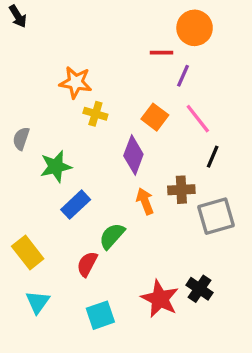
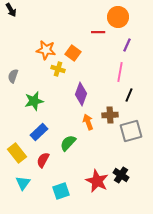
purple line: (183, 76) -> (127, 45), moved
orange square: (155, 117) -> (73, 53), moved
pink line: (198, 119) -> (120, 72), turned 48
gray semicircle: (21, 139) -> (13, 76), moved
blue rectangle: (76, 205) -> (39, 132), moved
red semicircle: (87, 264) -> (43, 160), moved

